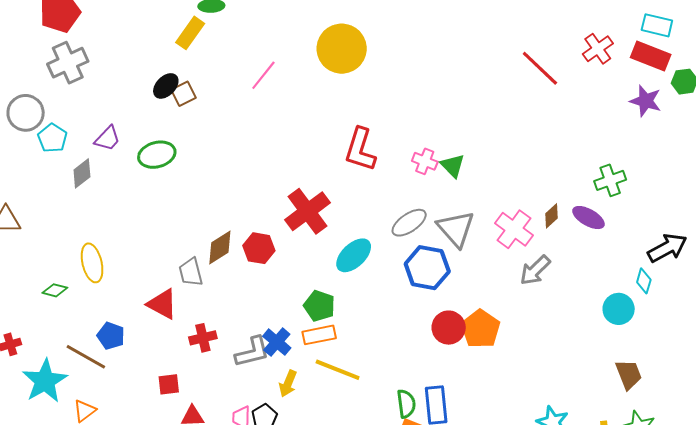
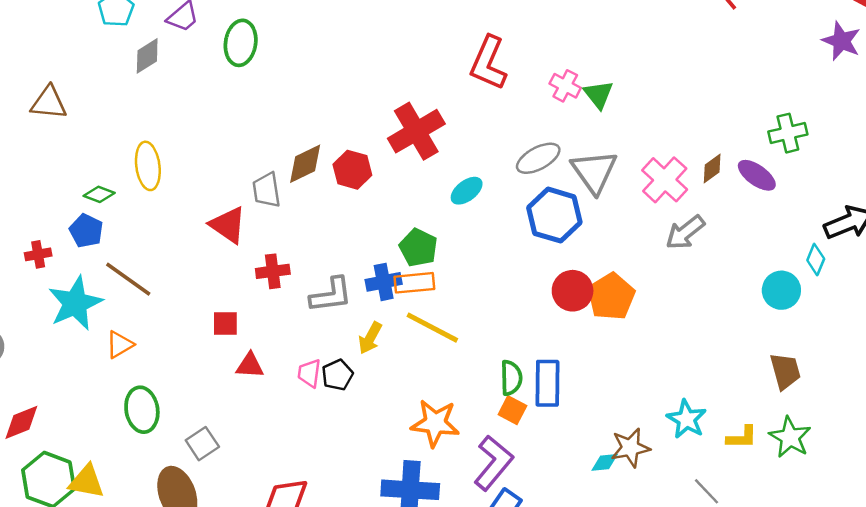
green ellipse: (157, 155) -> (241, 43), turned -72
cyan ellipse: (354, 255) -> (467, 191), size x0.7
blue pentagon: (111, 336) -> (86, 231), moved
blue cross: (277, 342) -> (384, 282), moved, turned 32

